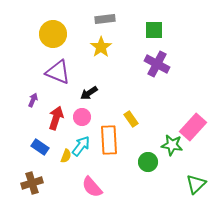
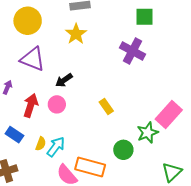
green square: (154, 30) -> (145, 17), moved
orange rectangle: (109, 140) -> (90, 167), moved, turned -72
green star: (172, 145) -> (148, 133), turned -30
cyan arrow: (81, 146) -> (56, 147), moved

